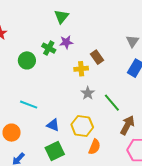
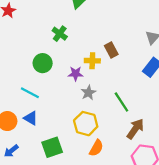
purple star: (66, 42) -> (76, 74), moved
green circle: (27, 60) -> (43, 63), moved
gray star: (88, 93) -> (88, 93), moved
blue triangle: (53, 125) -> (31, 118), moved

